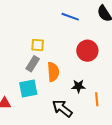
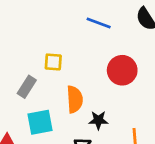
gray rectangle: (33, 64) -> (27, 87), moved
black star: (78, 86) -> (98, 120), moved

